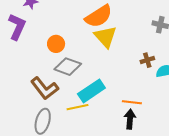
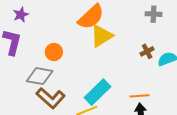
yellow triangle: (106, 37) -> (102, 36), turned 50
gray diamond: (68, 67) -> (40, 76), moved

